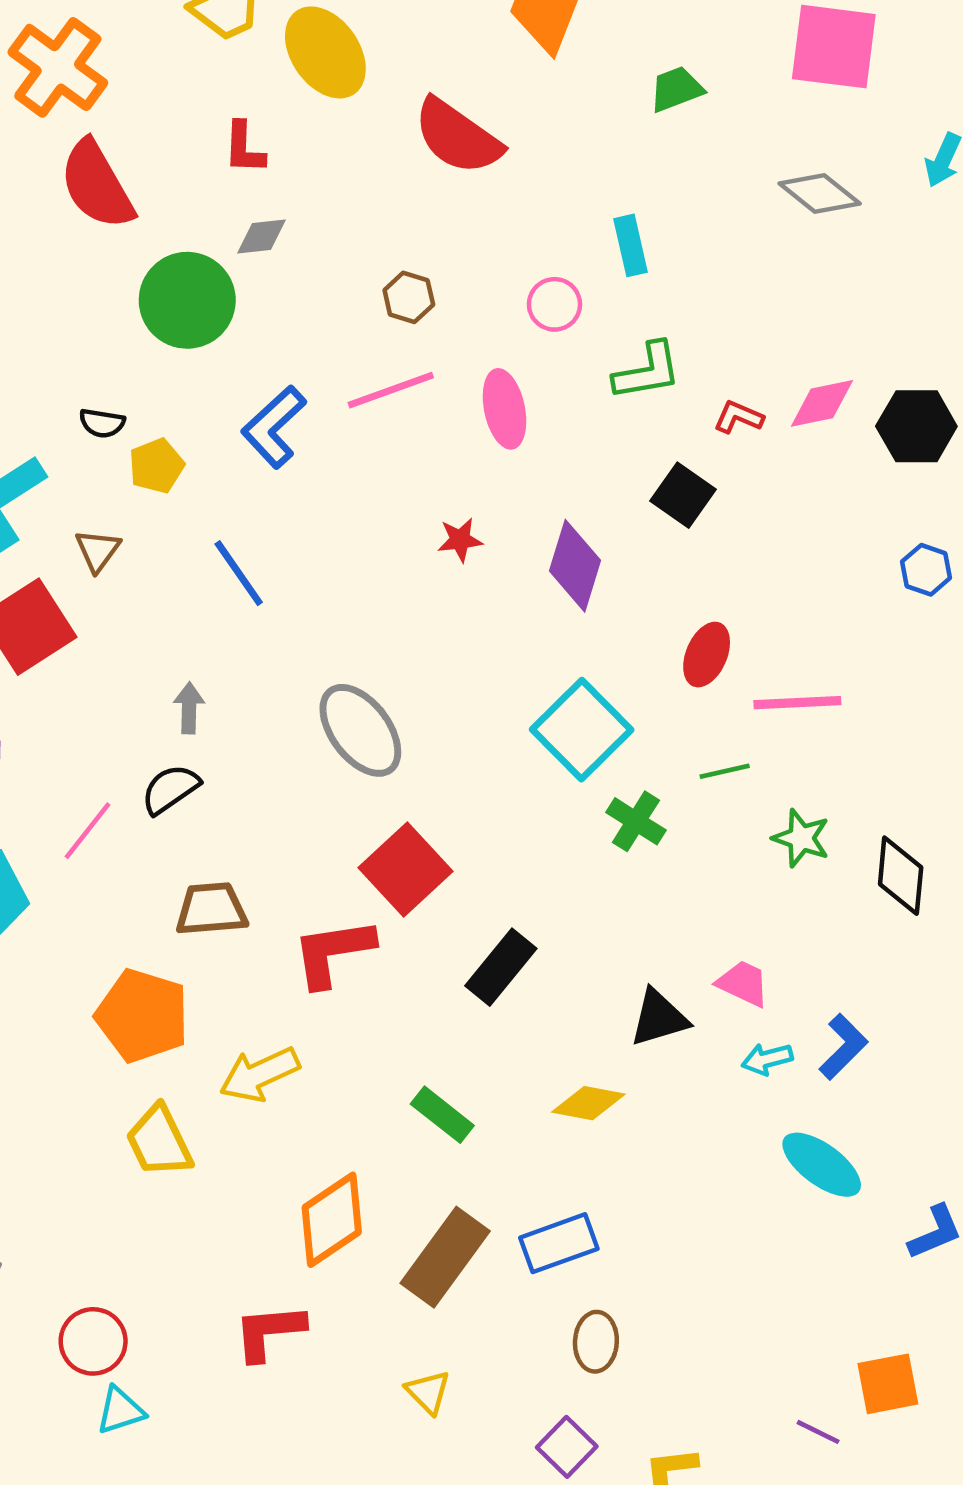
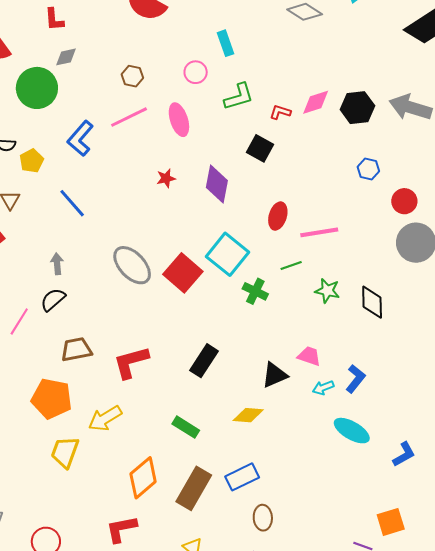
red square: (406, 870) -> (183, 273), moved
yellow trapezoid: (159, 1141) -> (65, 452), turned 52

